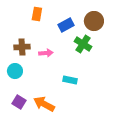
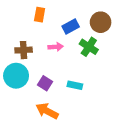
pink arrow: (46, 53) -> (56, 47), moved
cyan circle: (15, 71) -> (16, 76), size x1.5
purple square: (19, 102) -> (45, 83), moved

